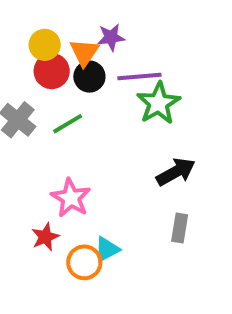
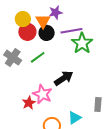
black arrow: (176, 172) -> (64, 78), moved
red star: (45, 237) -> (29, 103), moved
cyan triangle: (107, 249) -> (75, 118), moved

